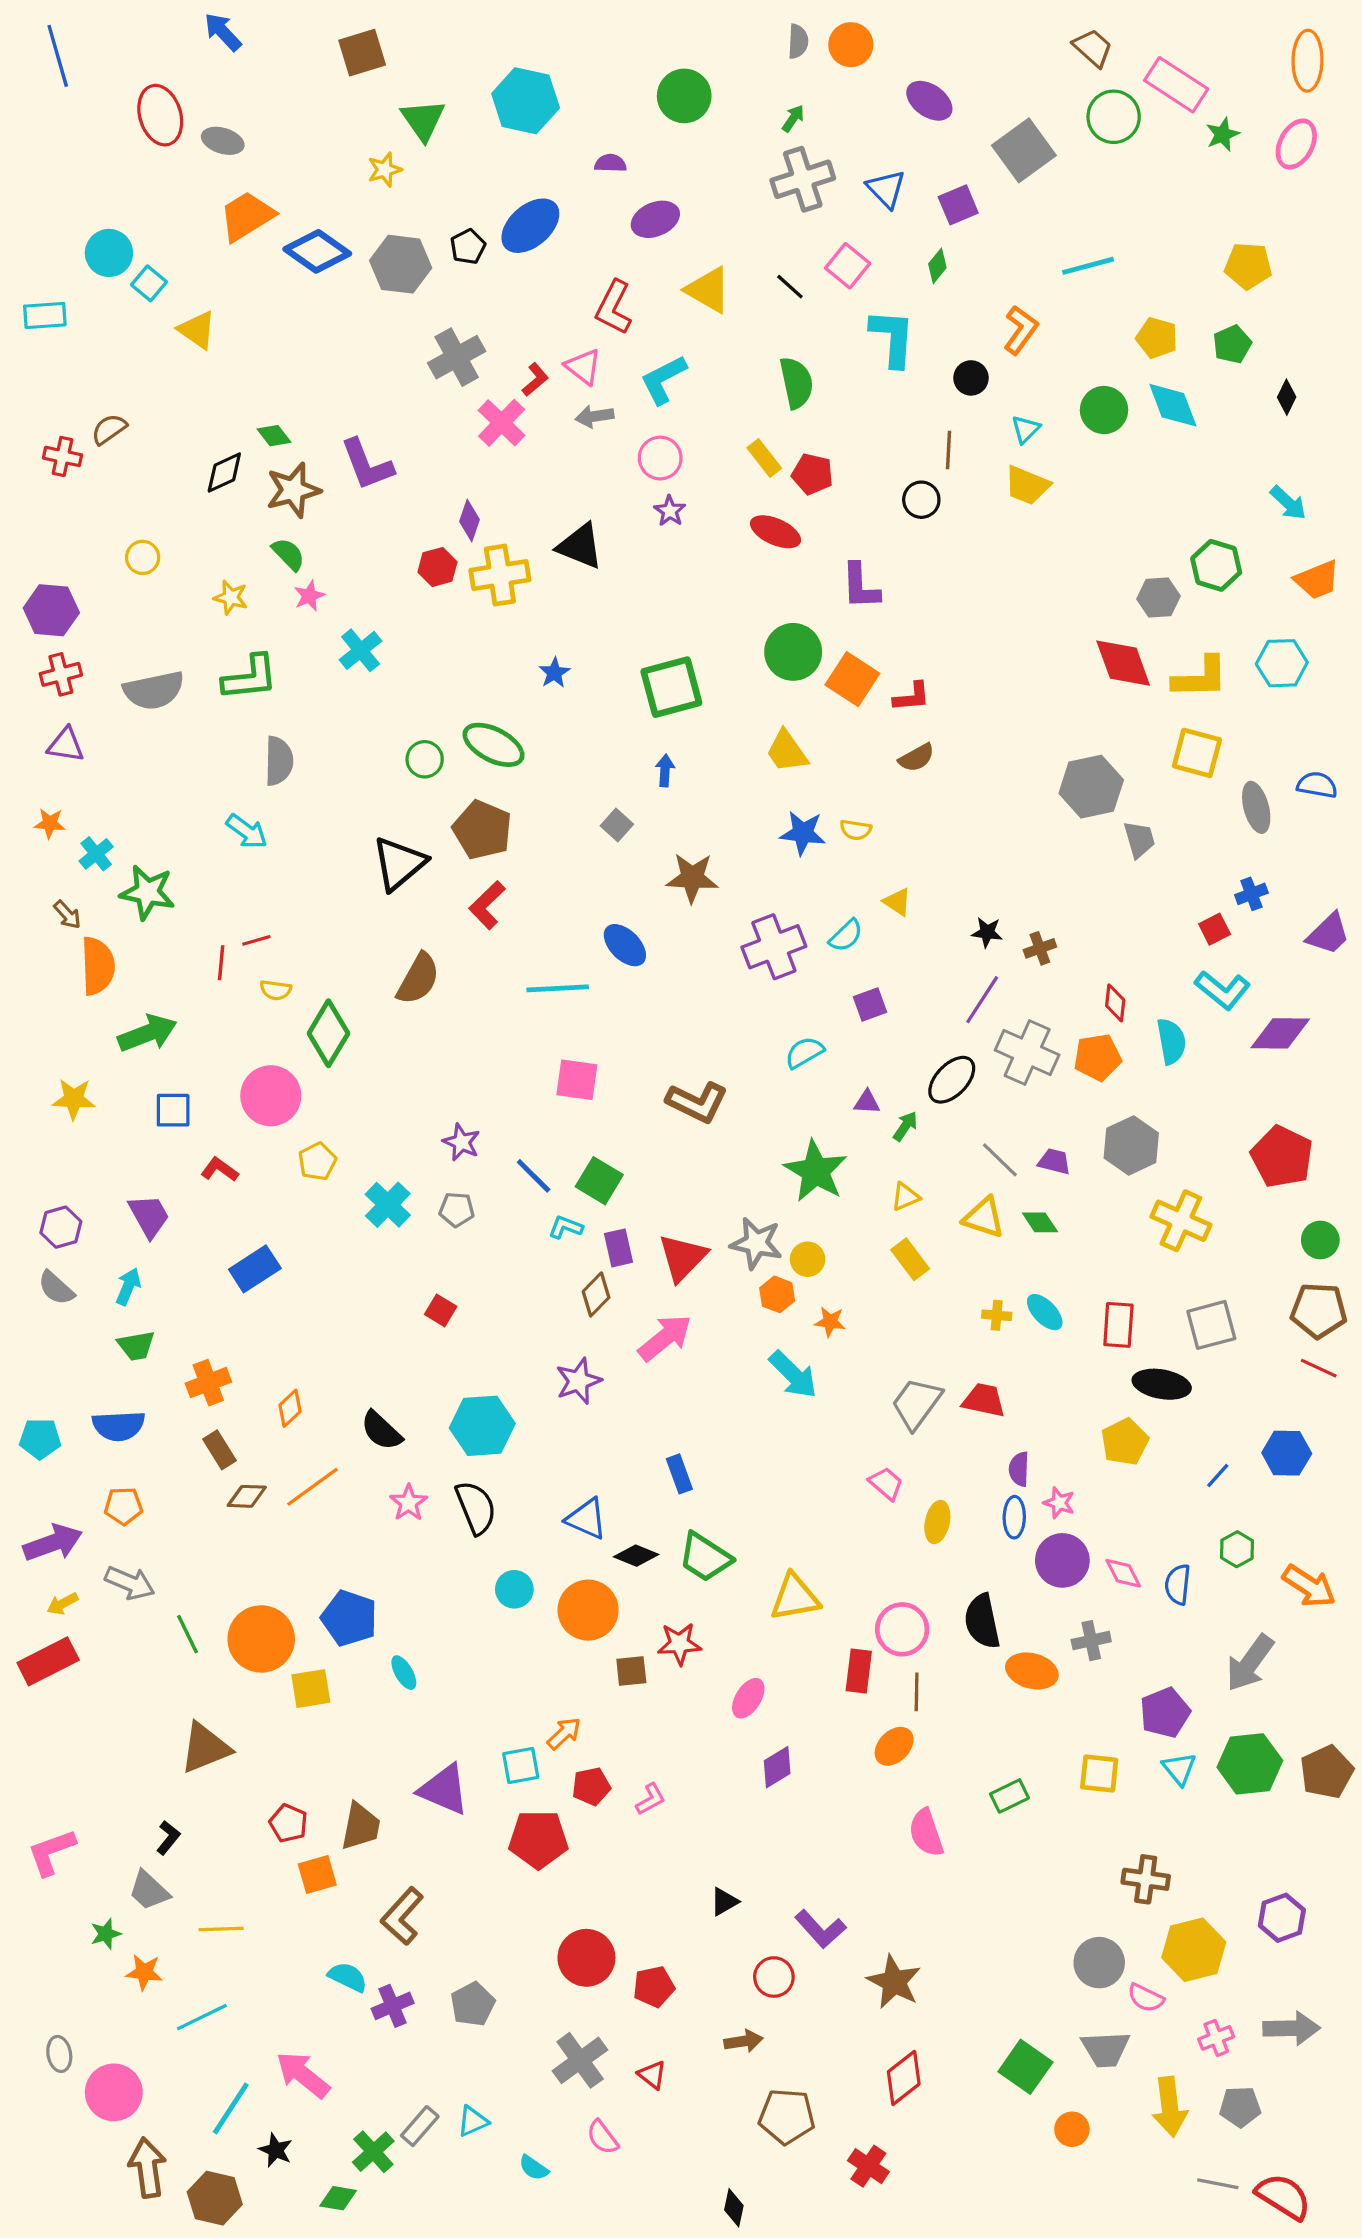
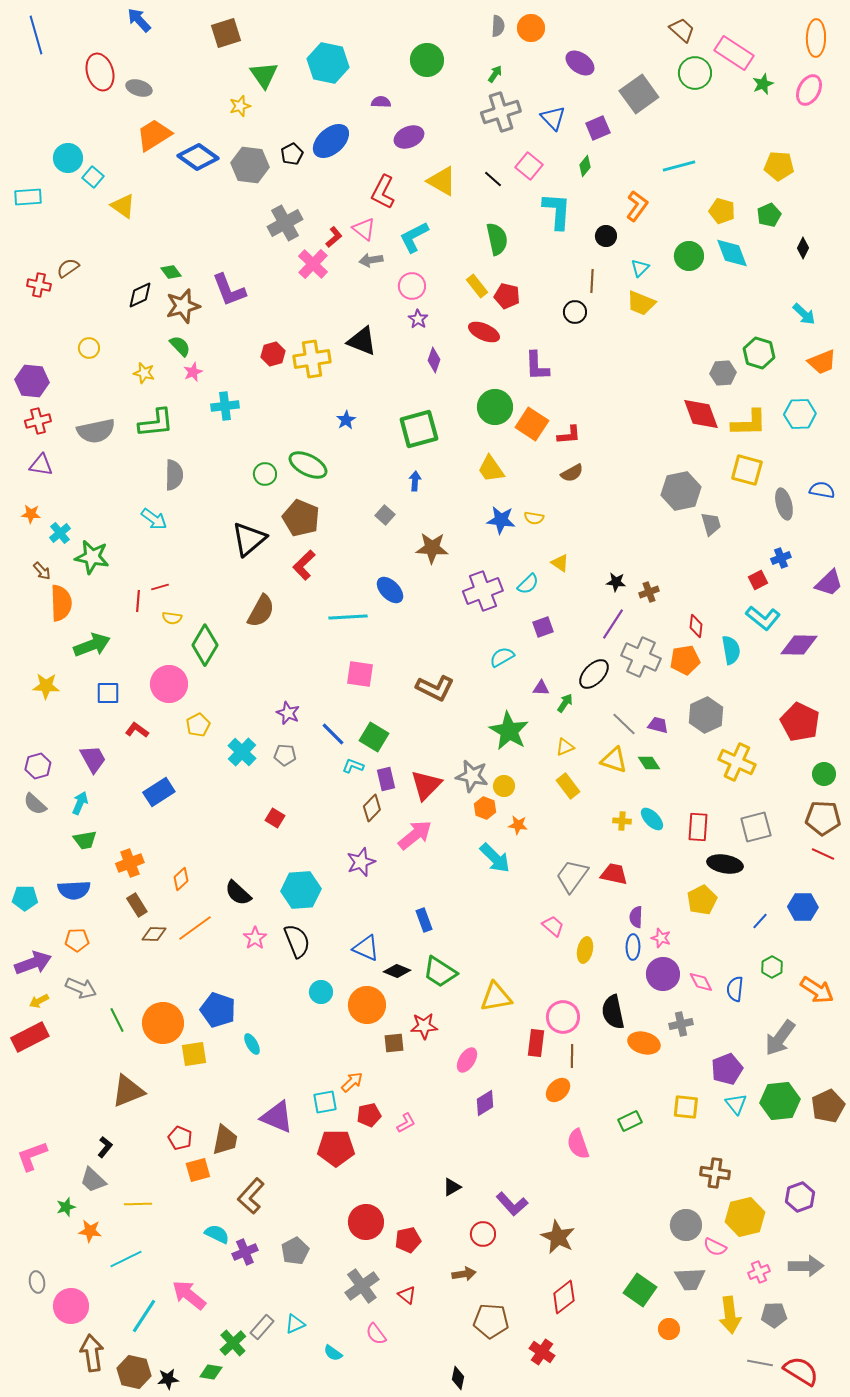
purple diamond: (469, 521) -> (434, 360), moved
cyan cross: (361, 650) -> (225, 406), turned 32
black star: (276, 2150) -> (168, 1379), moved, turned -30

